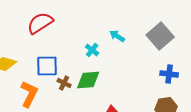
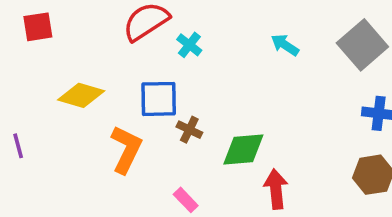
cyan cross: (92, 50) -> (189, 45), moved
green diamond: (88, 80) -> (243, 149), moved

